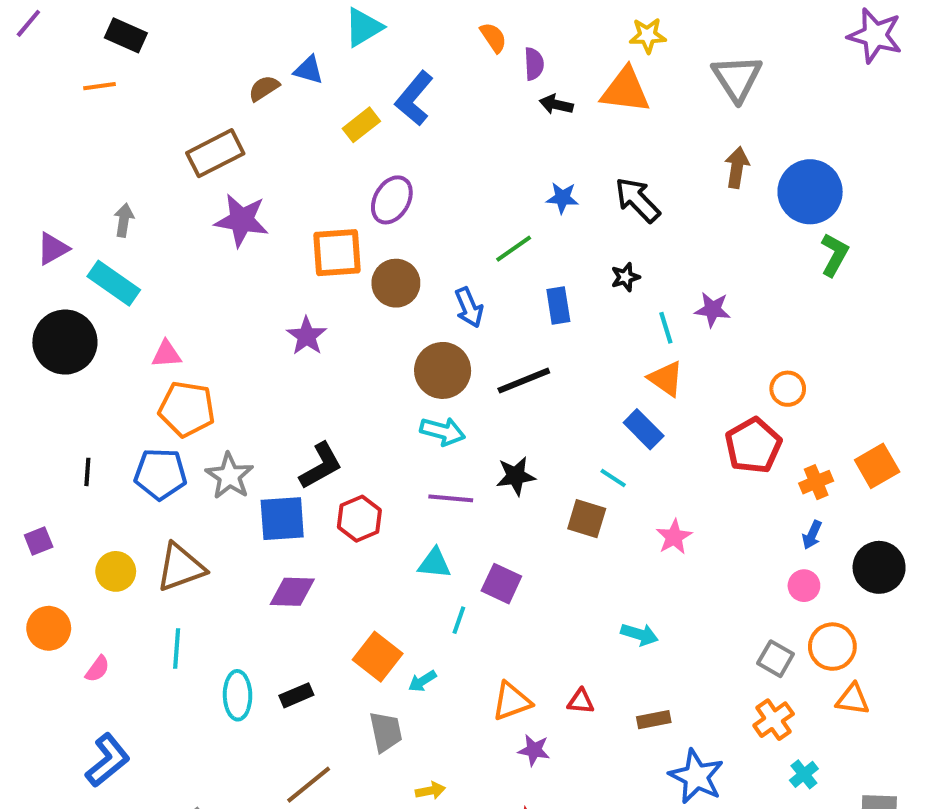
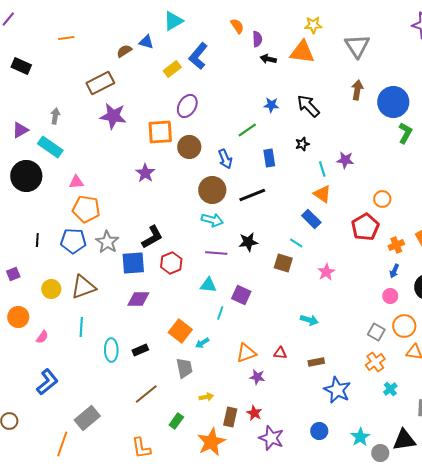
black rectangle: (126, 35) -> (21, 66), moved
orange line: (99, 86) -> (66, 38), moved

